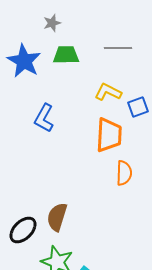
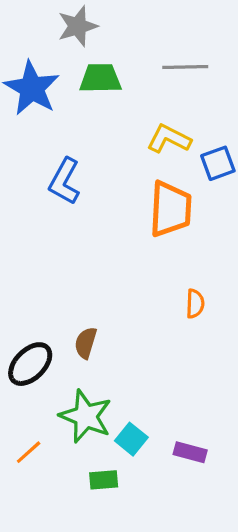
gray star: (52, 23) -> (78, 26), size x1.4
orange semicircle: (124, 173) -> (195, 304), moved, size x0.7
brown semicircle: (57, 217) -> (86, 343), size x0.7

